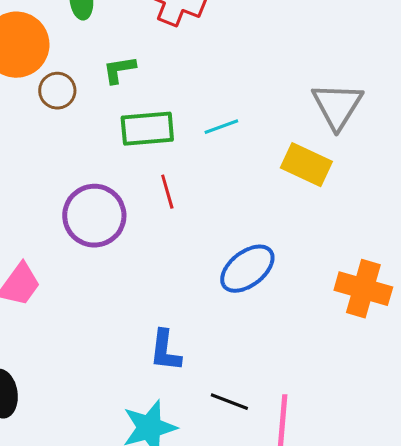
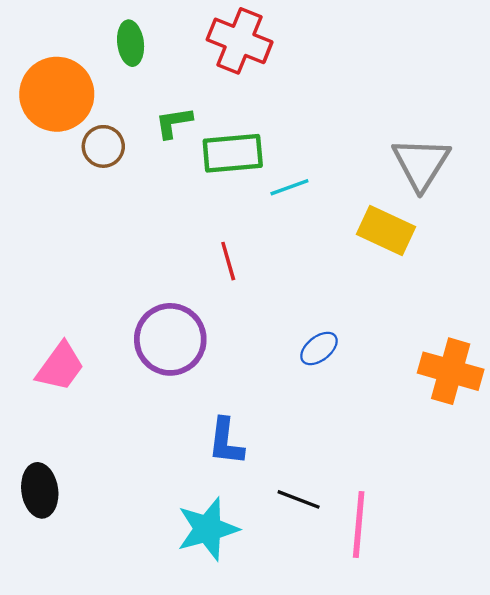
green rectangle: (147, 129) -> (233, 153), moved
purple circle: (94, 216) -> (170, 339), moved
blue ellipse: (247, 269) -> (319, 348), size x0.6

